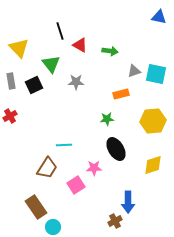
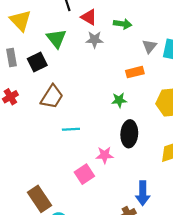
gray triangle: (134, 71) -> (149, 46), turned -32
gray star: (76, 82) -> (95, 40), moved
black ellipse: (116, 149) -> (129, 134), turned 35
brown trapezoid: (47, 168) -> (52, 97), moved

